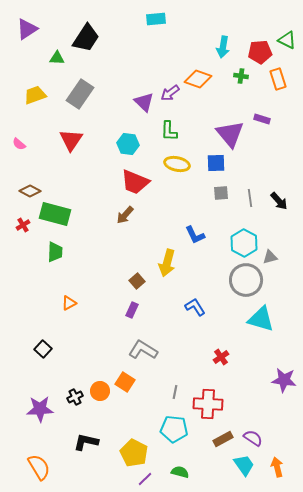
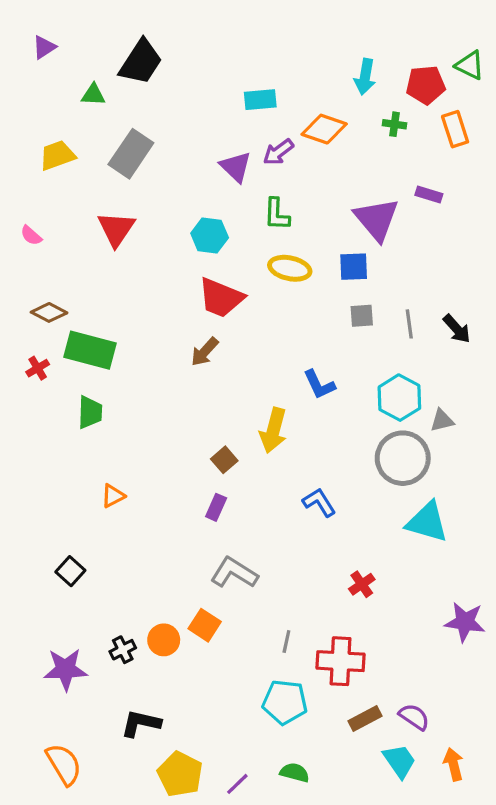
cyan rectangle: (156, 19) -> (260, 100), moved
purple triangle: (27, 29) -> (44, 47), size x0.7
yellow pentagon: (134, 453) -> (180, 774), moved

